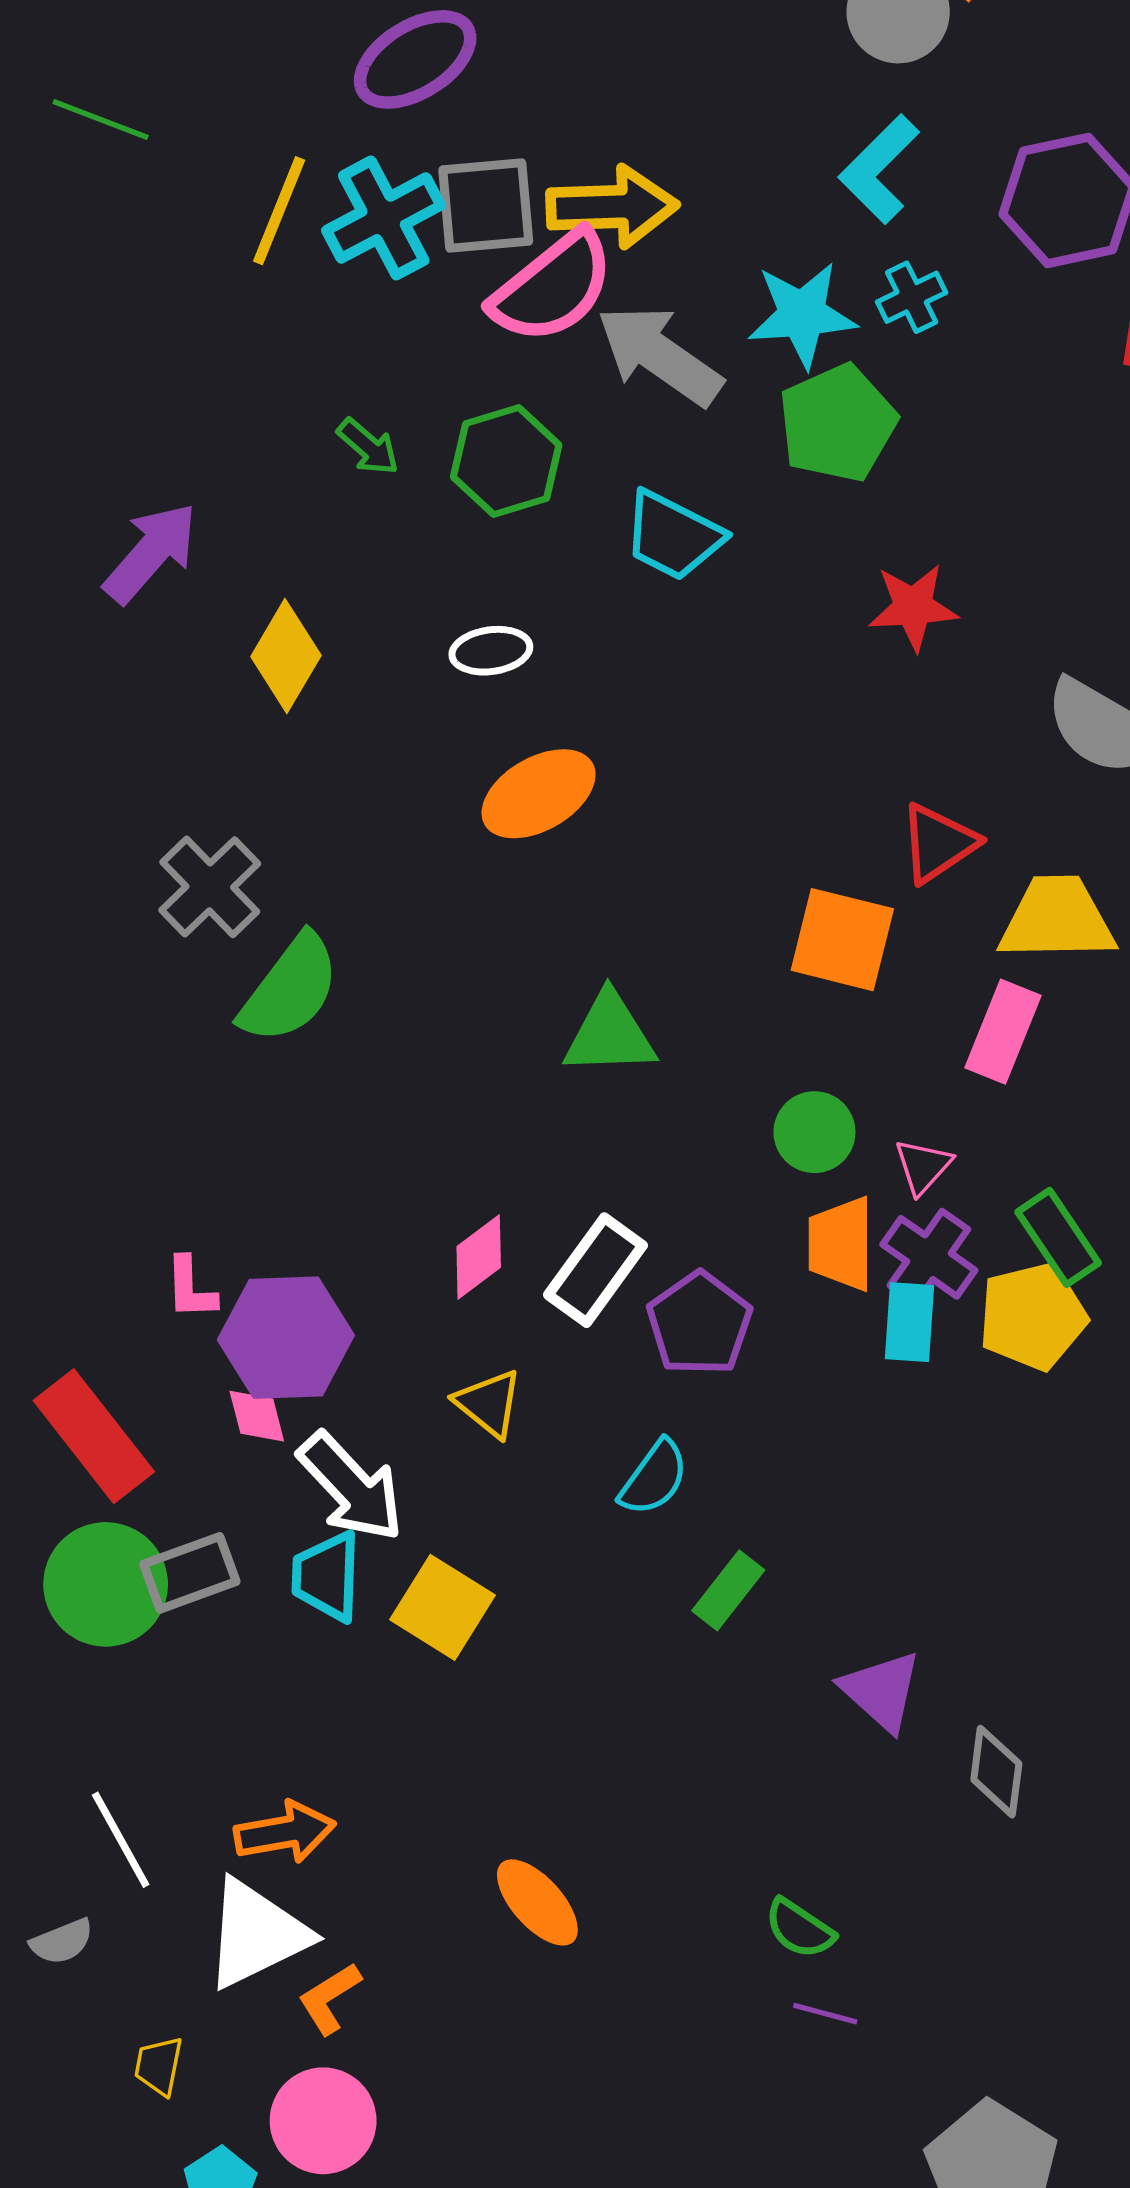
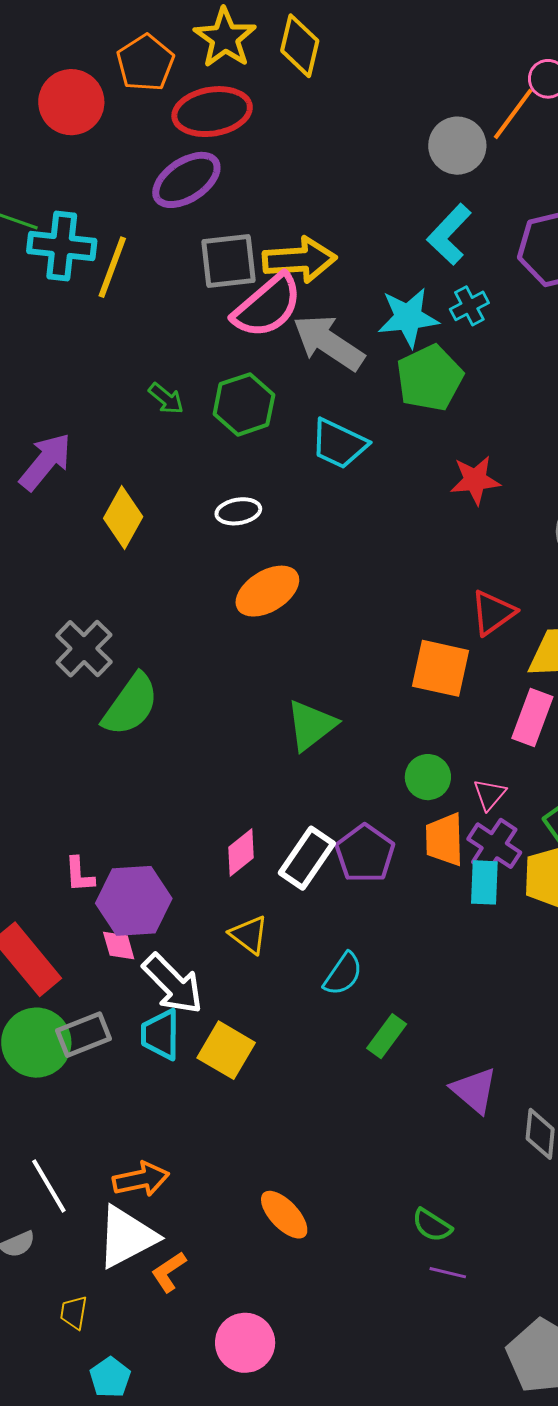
cyan cross: (384, 218) -> (62, 246), moved, turned 36
green triangle: (610, 1034) -> (311, 725), turned -34
purple pentagon: (699, 1324) -> (365, 854), moved
pink circle: (323, 2121) -> (245, 1343), moved

